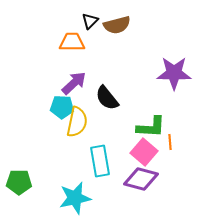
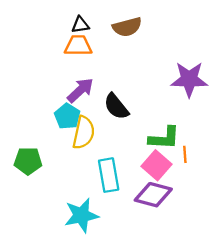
black triangle: (90, 21) -> (80, 25), moved, turned 36
cyan pentagon: (62, 107) -> (67, 116), turned 30
green pentagon: (19, 182) -> (28, 161), moved

